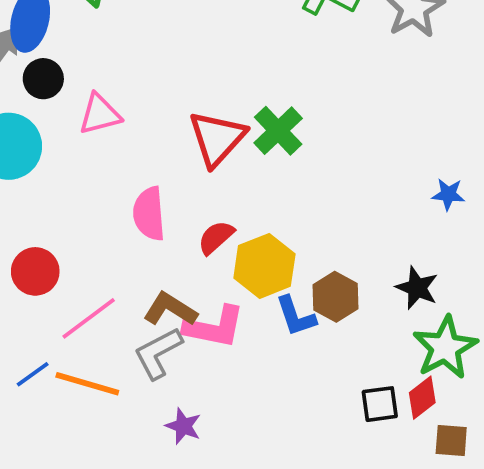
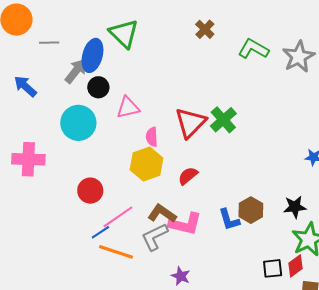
pink semicircle: (149, 214) -> (152, 137), moved, size x0.7
yellow hexagon: (264, 266) -> (147, 164), moved
black star: (417, 288) -> (295, 207), turned -30
blue line: (33, 374) -> (100, 232), moved
purple star: (183, 426) -> (181, 276), moved

